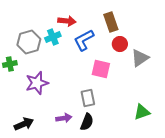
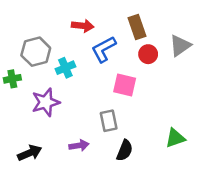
cyan cross: (53, 37) -> (65, 68), moved
gray triangle: (140, 58) -> (180, 46), moved
black semicircle: (87, 122) -> (125, 150), moved

